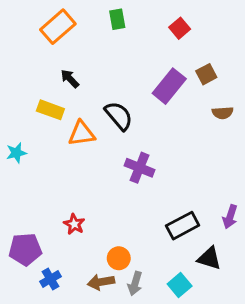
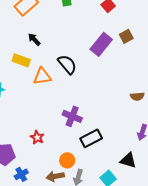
brown semicircle: (223, 113) -> (137, 96), moved
purple cross: (140, 168) -> (72, 116), moved
black rectangle: (183, 226) -> (91, 138), moved

